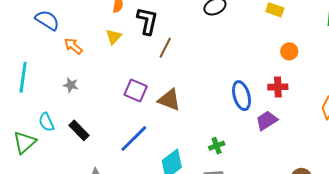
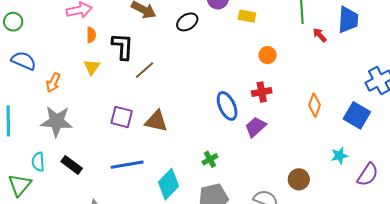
orange arrow: (73, 46) -> (53, 83), turned -96
brown line: (165, 48) -> (144, 70), turned 30
gray star: (71, 85) -> (57, 121), size x2.0
cyan semicircle: (46, 122) -> (38, 162), turned 30
blue line: (134, 138) -> (127, 165), turned 44

